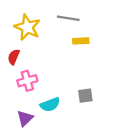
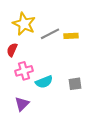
gray line: (68, 18) -> (50, 34), moved, turned -36
cyan semicircle: (50, 105) -> (44, 82), moved

